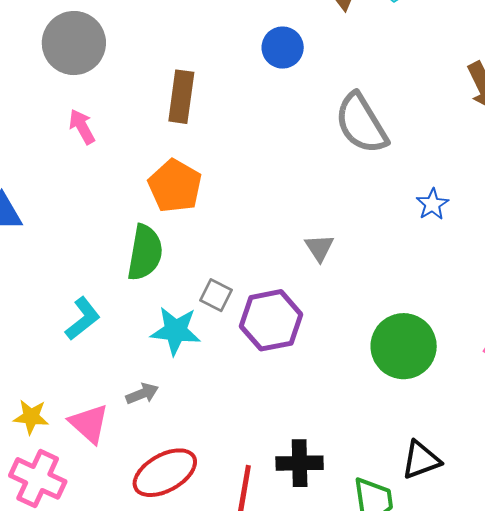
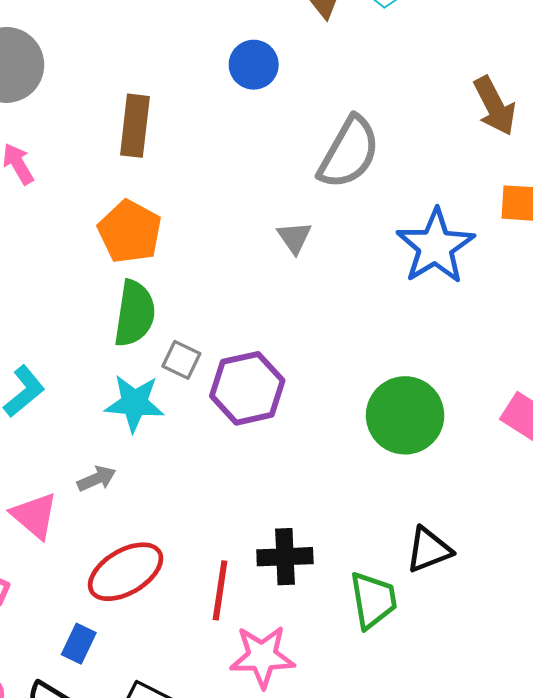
gray semicircle: (361, 123) -> (349, 153), turned -118
blue star: (432, 204) -> (435, 246), size x2.0
gray triangle: (319, 248) -> (294, 237), moved
green semicircle: (145, 253) -> (135, 313), moved

